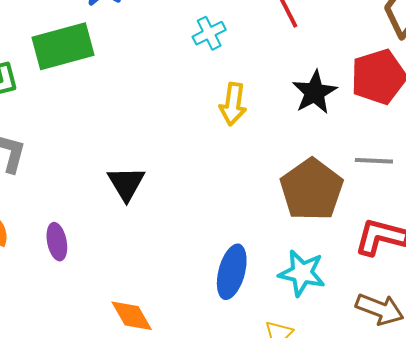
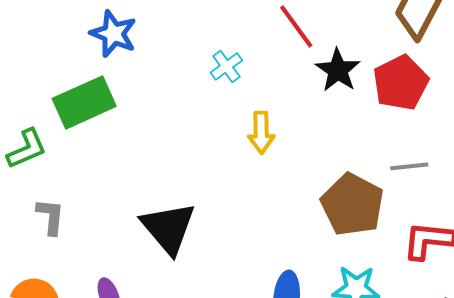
black star: (315, 92) -> (338, 70), moved
black triangle: (126, 183) -> (168, 228), size x1.5

